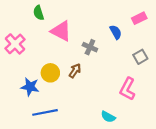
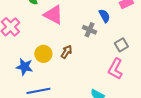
gray cross: (90, 47) -> (89, 30), moved
gray square: (140, 57) -> (121, 45), moved

